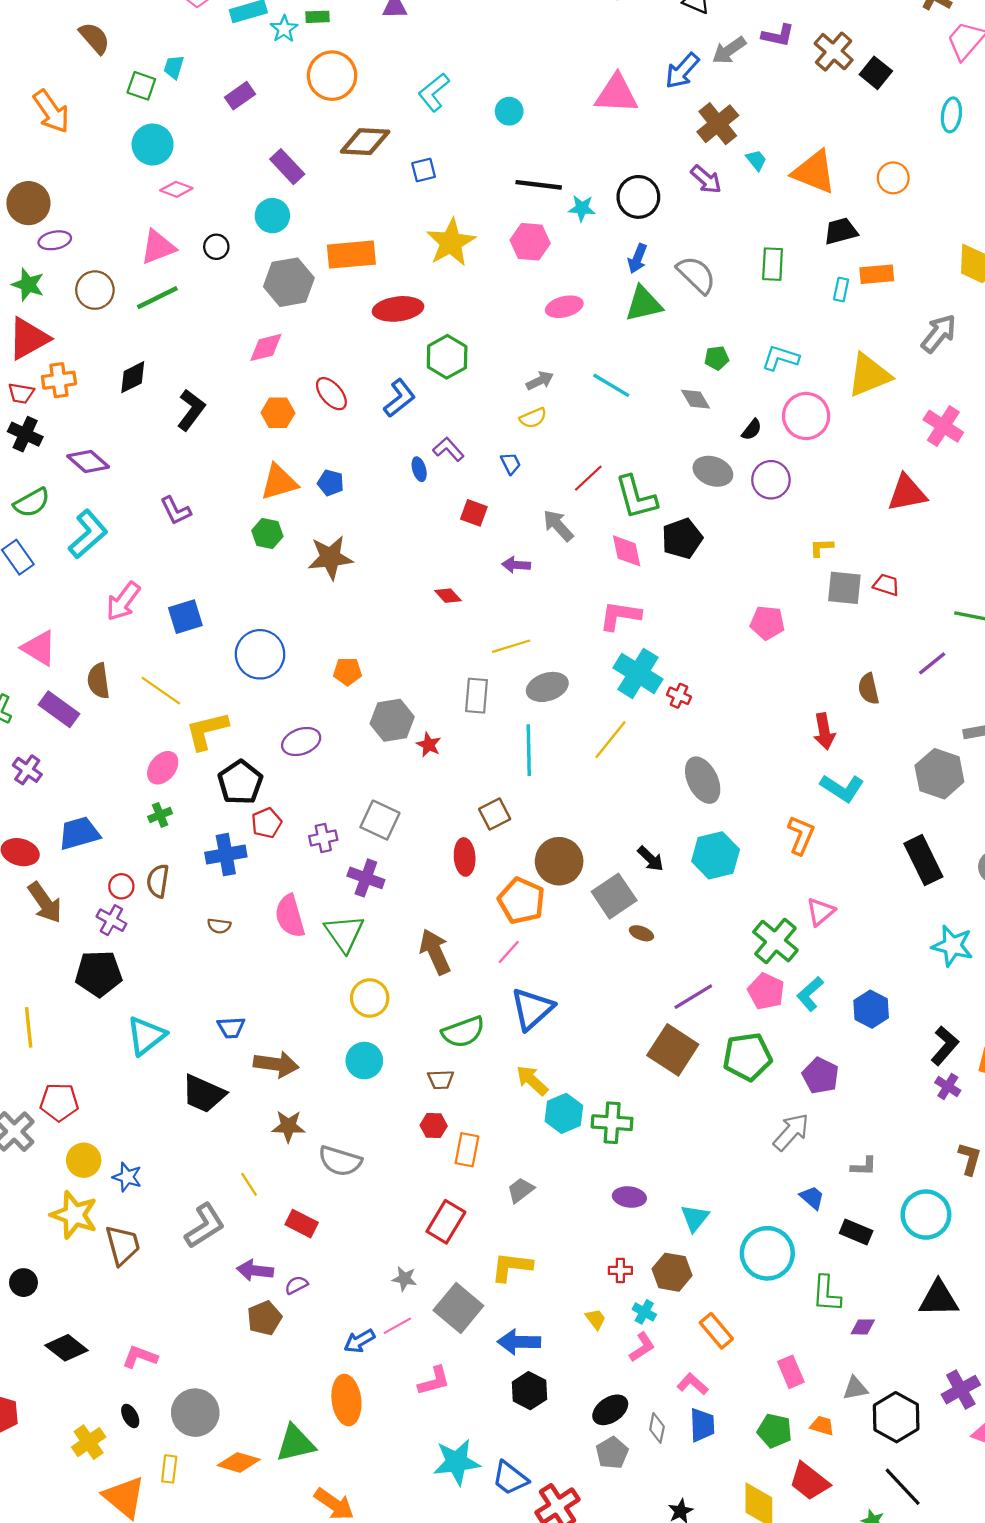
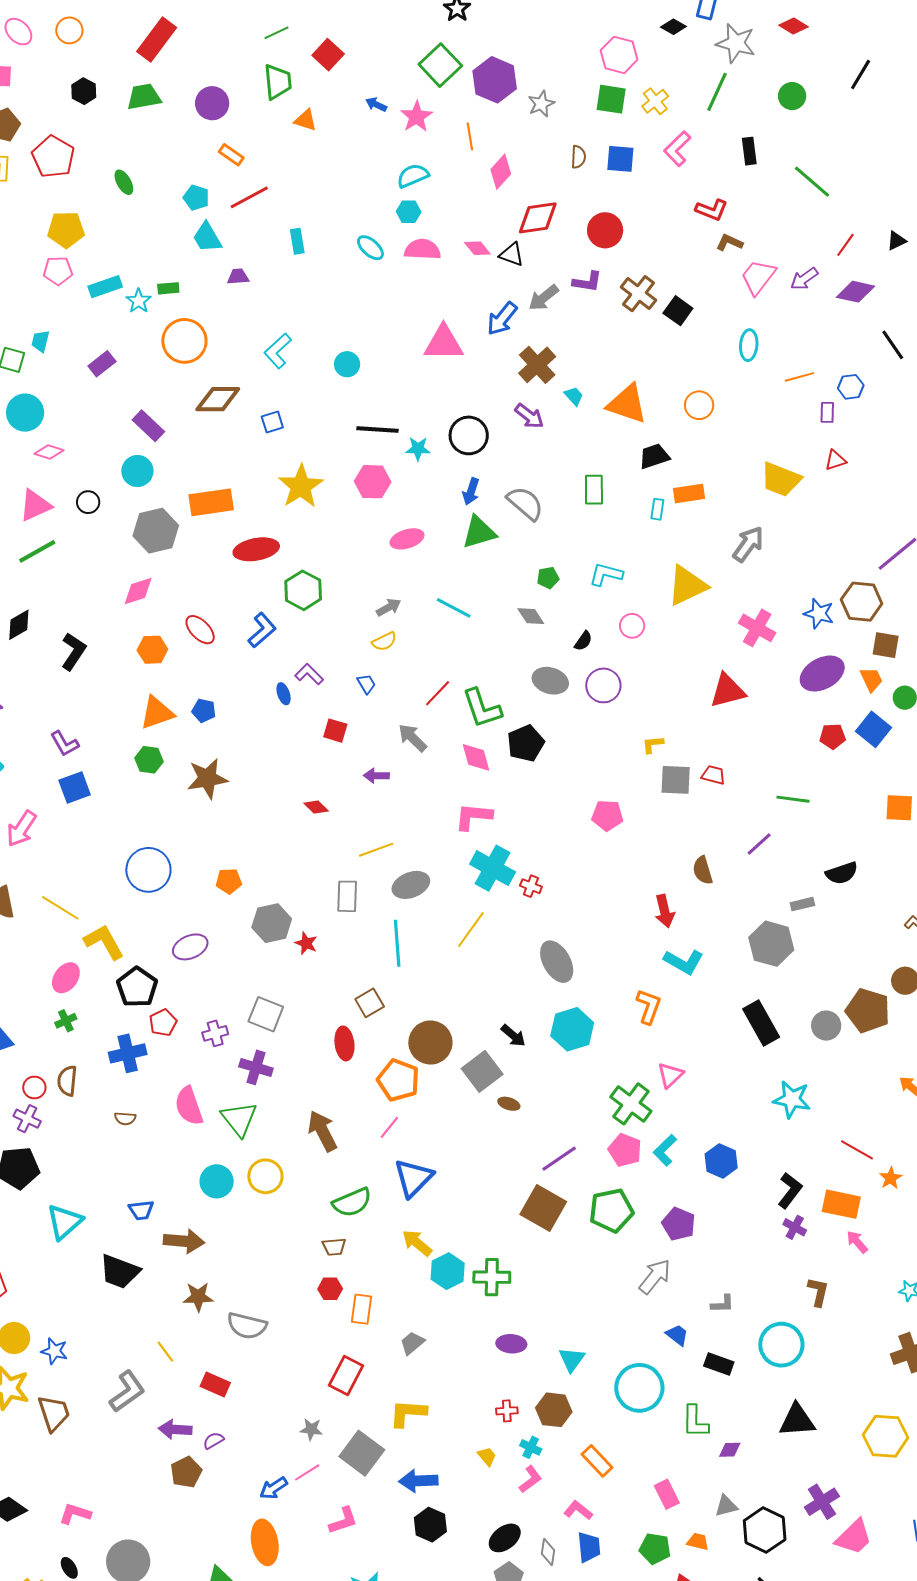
pink circle: (806, 416) -> (632, 626), size x0.6
blue square: (185, 617) -> (75, 788), moved
yellow L-shape: (207, 731) -> (104, 942), turned 78
cyan circle: (364, 1061) -> (217, 1181), moved

